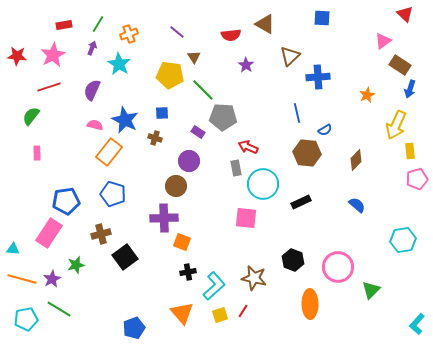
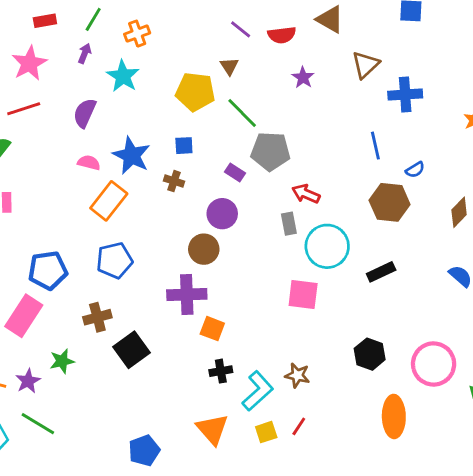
purple line: (177, 32) -> (241, 29), moved
blue pentagon: (113, 194) -> (114, 260), turned -30
brown star: (254, 278) -> (297, 375), moved, size x0.7

